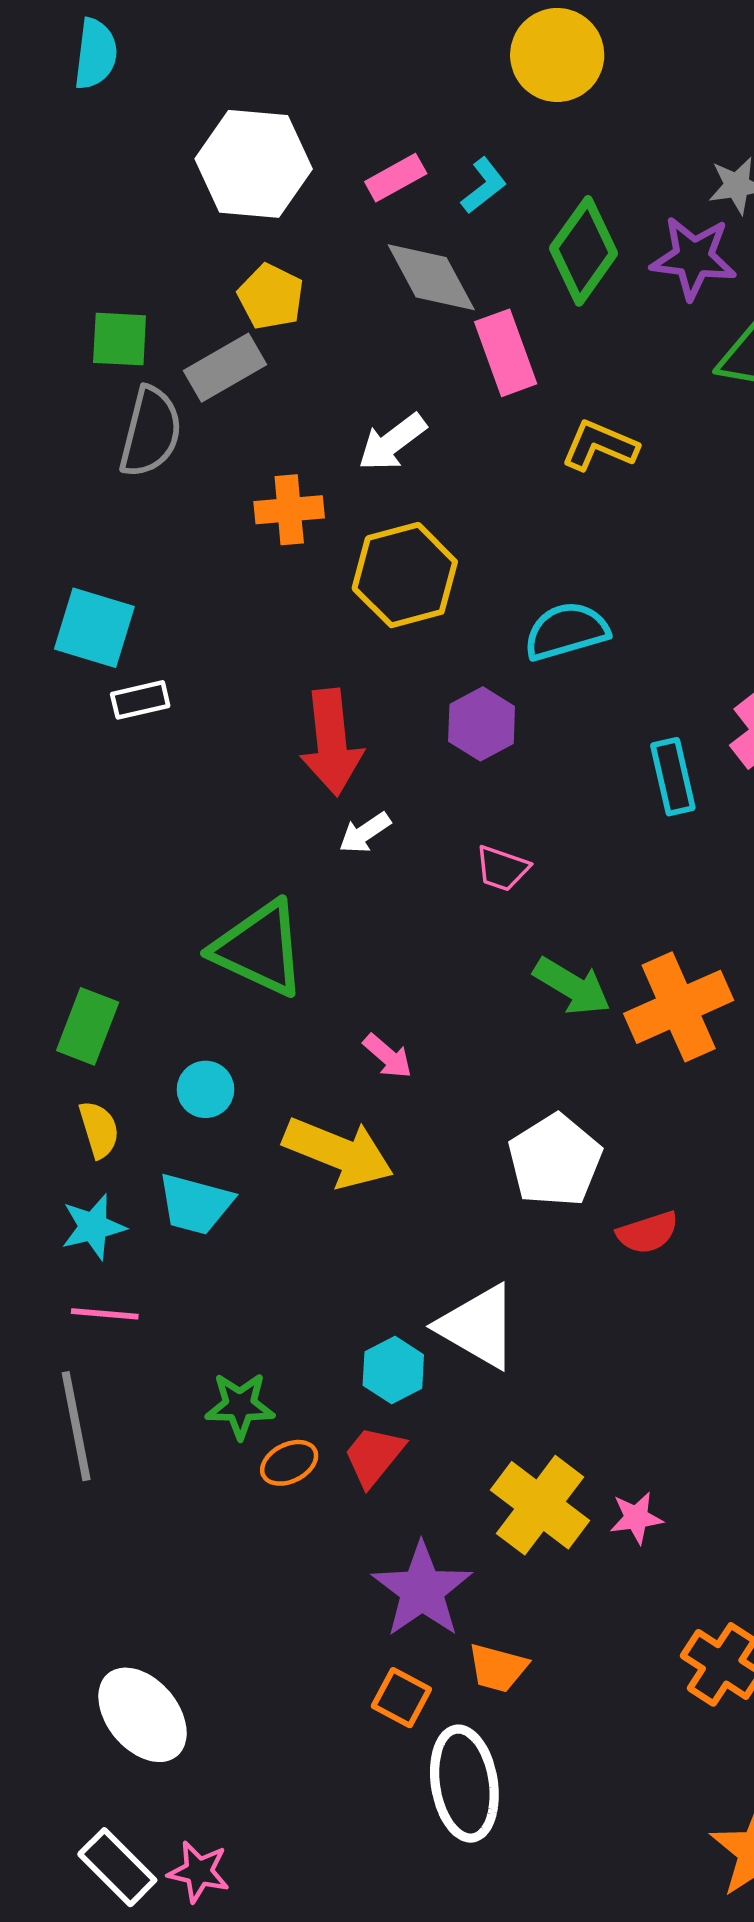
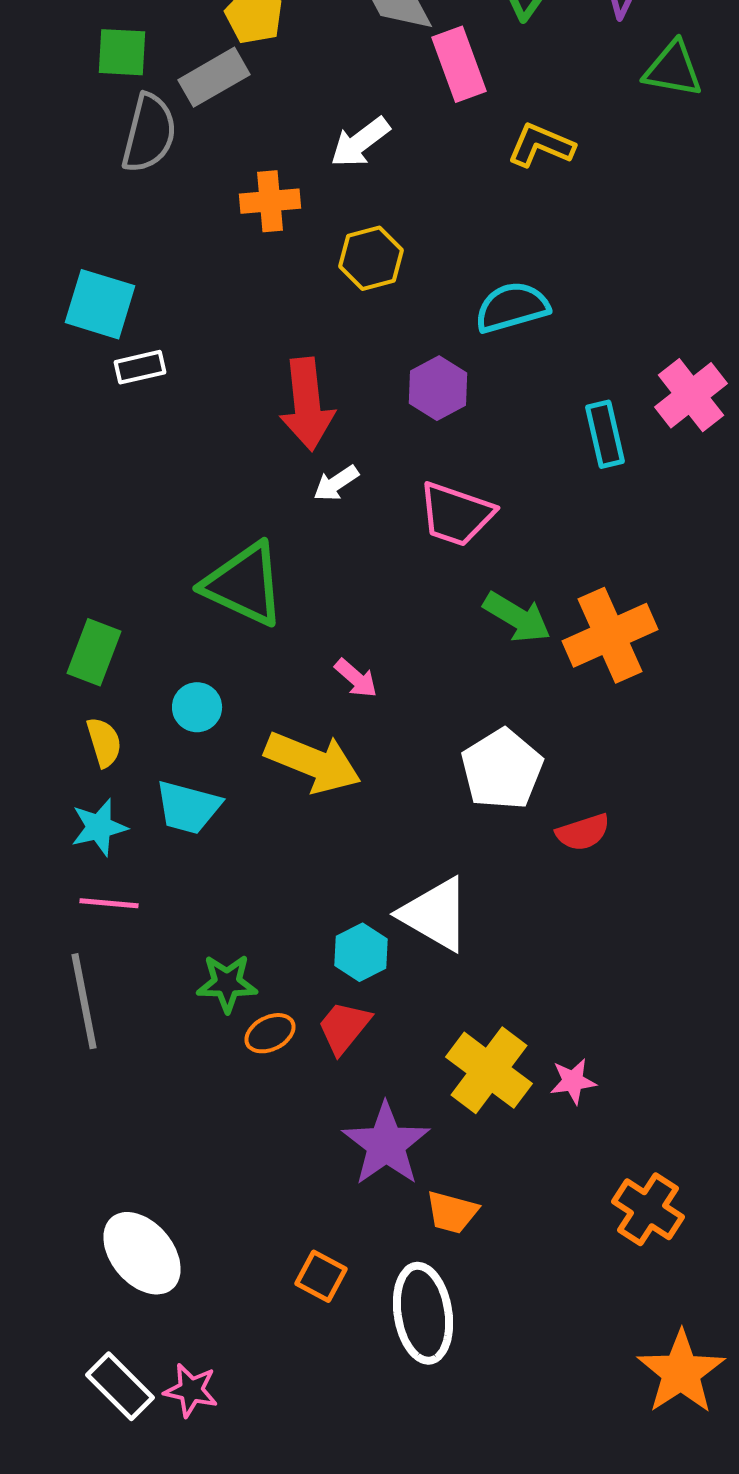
yellow hexagon: (405, 575) -> (371, 258), size x0.7
pink trapezoid: (502, 868) -> (456, 514), size x1.6
orange square: (401, 1698) -> (321, 1276), moved

